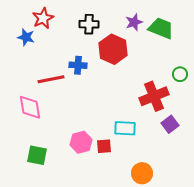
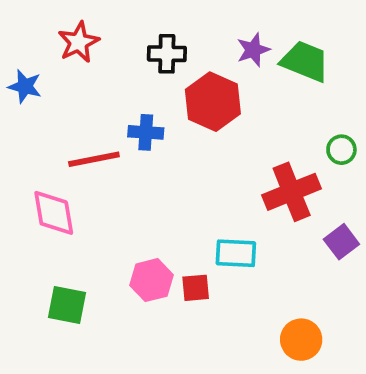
blue star: (26, 37) -> (25, 86), moved
purple square: (170, 124) -> (341, 242), moved
orange circle: (142, 173) -> (301, 340), moved

